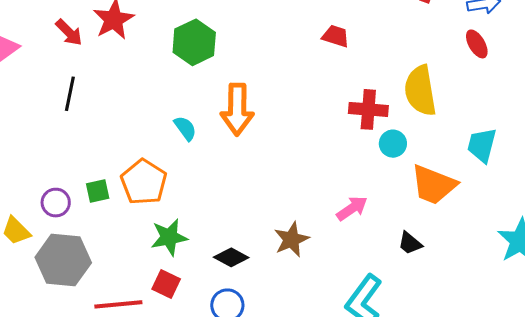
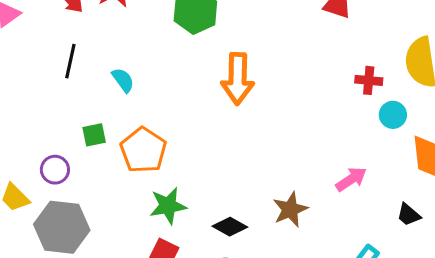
red cross: (368, 109) -> (369, 80), size x0.7
cyan semicircle: (185, 128) -> (123, 80), moved
green square: (98, 191) -> (94, 135), moved

